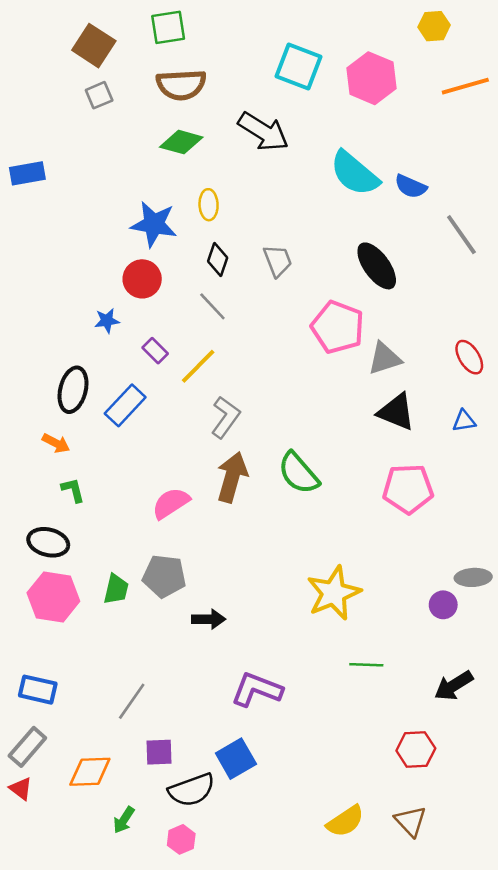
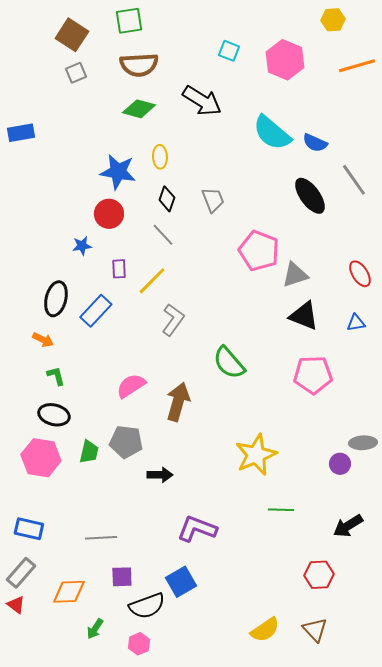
cyan square: (299, 66) -> (229, 51), size x0.6
black ellipse: (377, 266) -> (310, 196), moved
purple rectangle: (155, 351) -> (119, 269), turned 42
brown arrow: (232, 477) -> (178, 402), moved
black ellipse: (48, 542) -> (54, 415), moved
gray line: (132, 701) -> (101, 538), turned 52

